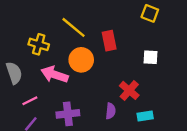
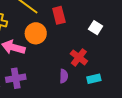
white square: (150, 57) -> (96, 28), turned 32
purple cross: (68, 114) -> (16, 78), moved

